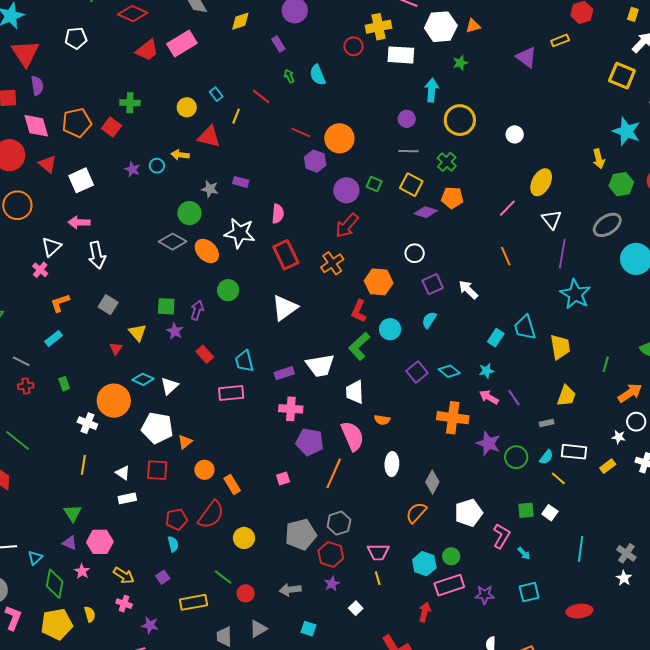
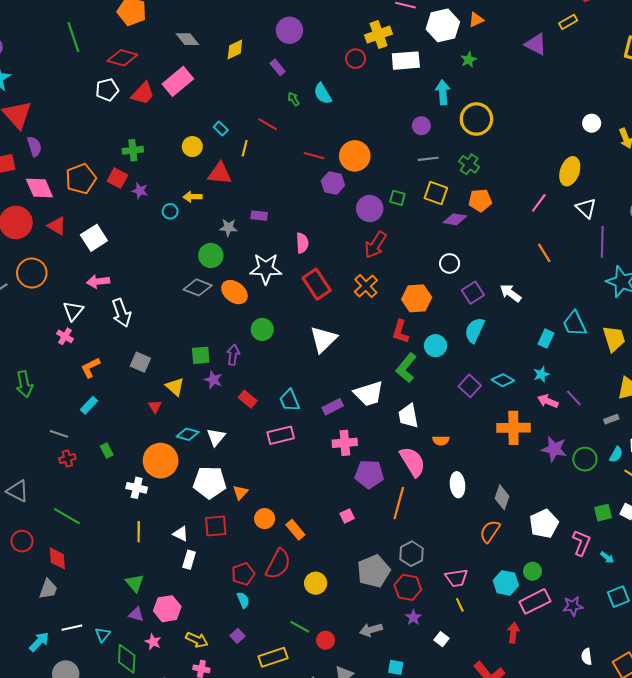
white pentagon: (76, 38) -> (107, 90), moved
white circle: (515, 134) -> (592, 123), moved
purple star: (132, 169) -> (140, 191), moved
cyan semicircle: (429, 320) -> (475, 330), size x1.4
white rectangle: (127, 498) -> (189, 560), turned -54

